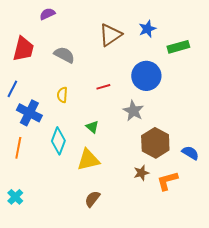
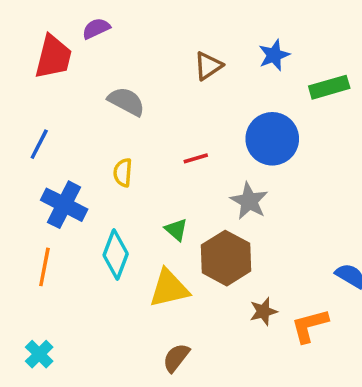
brown triangle: (110, 35) -> (208, 66), size x0.7
red trapezoid: (23, 49) -> (53, 57), moved
blue line: (12, 89) -> (39, 144), moved
brown hexagon: (155, 143) -> (226, 258), moved

